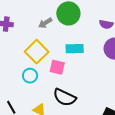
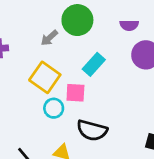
cyan rectangle: (75, 49) -> (94, 64), turned -36
cyan circle: (30, 76) -> (54, 108), moved

